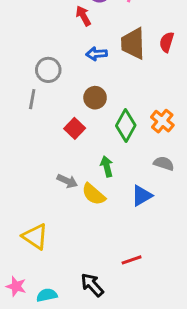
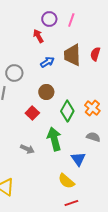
blue arrow: (96, 54) -> (47, 62), turned 152
green arrow: (107, 166) -> (54, 139), size x1.6
yellow semicircle: (94, 194) -> (66, 181), moved
blue triangle: (142, 196) -> (78, 159), turned -35

